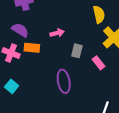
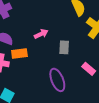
pink rectangle: (98, 63) -> (89, 69), moved

